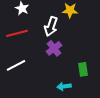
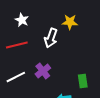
purple cross: (54, 48) -> (43, 71), moved

